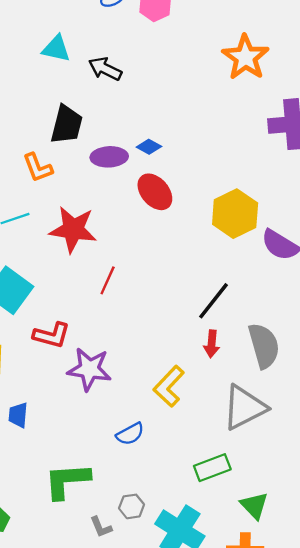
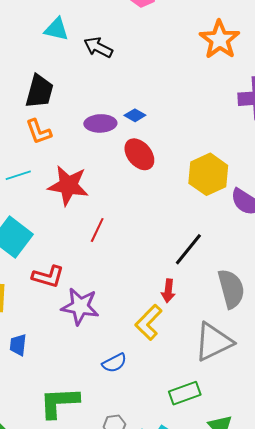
black trapezoid: (67, 125) -> (39, 91), moved
red arrow: (212, 344) -> (168, 291), moved

